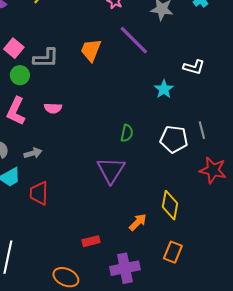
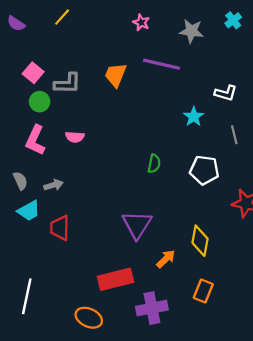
purple line: (134, 40) -> (162, 64), turned -32
gray line: (202, 130) -> (234, 135), moved
purple triangle: (111, 170) -> (137, 225), moved
red rectangle: (91, 241) -> (116, 279), size x1.8

